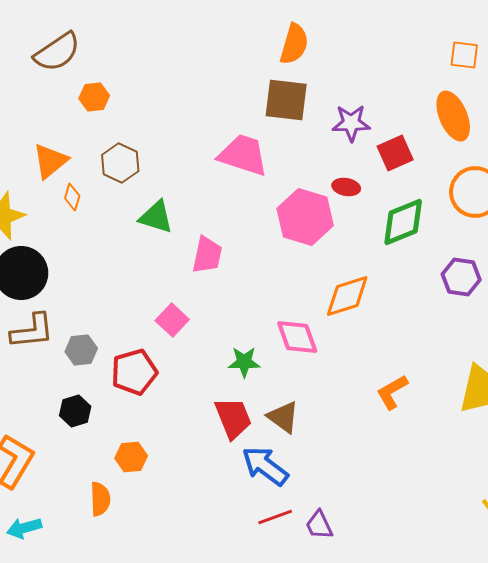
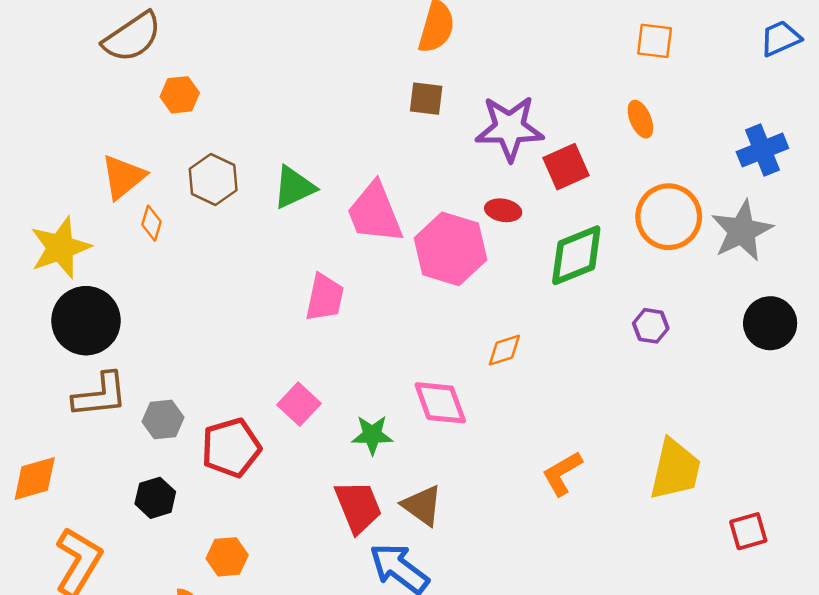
brown square: (286, 100) -> (426, 99), size x0.6
orange ellipse: (453, 116) -> (640, 119), size x0.6
purple star: (351, 123) -> (510, 128), size x1.4
pink trapezoid: (243, 155) -> (375, 213), moved, turned -130
green triangle: (156, 217) -> (294, 187), moved, turned -42
purple hexagon: (461, 277) -> (651, 326), size x0.7
orange diamond: (347, 296) -> (504, 350), size x0.6
pink square: (172, 320) -> (299, 404), moved

